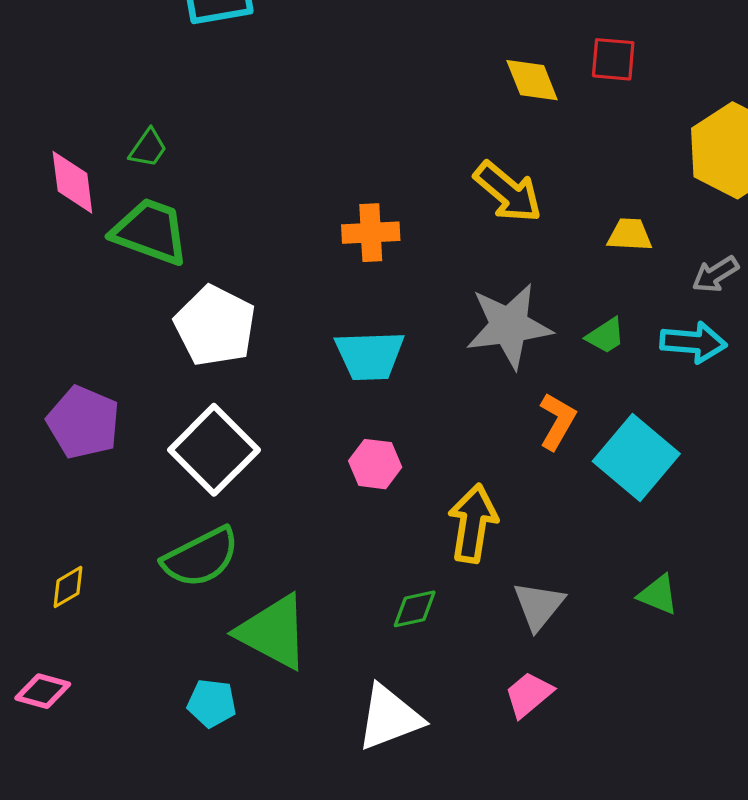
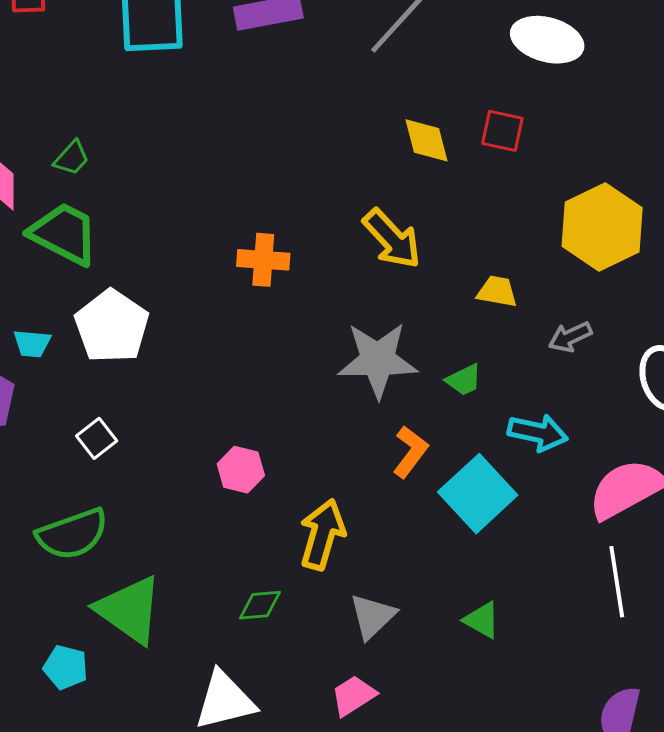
cyan arrow: (693, 342) -> (538, 433), moved
cyan trapezoid: (370, 355) -> (32, 343), moved, size x0.6
white square: (214, 450) -> (97, 438), size x0.5

